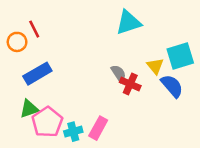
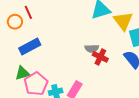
yellow triangle: (155, 66) -> (123, 21), moved, size x1.5
gray semicircle: (119, 73) -> (92, 48), turned 120

